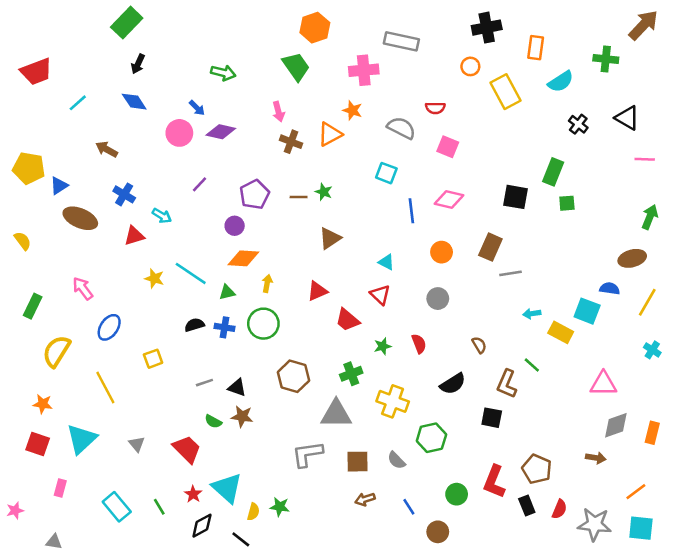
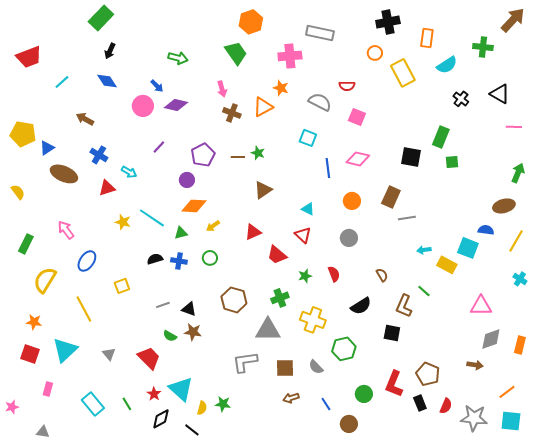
yellow arrow: (267, 283) -> (213, 226), turned -136
green circle: (263, 324) -> (210, 258), size x0.6

